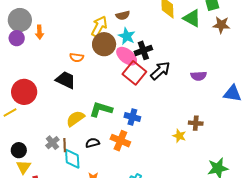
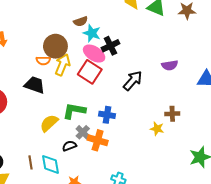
brown semicircle: (123, 15) -> (81, 21), moved
yellow arrow: (99, 26) -> (63, 65), moved
brown circle: (104, 44) -> (55, 46), moved
black arrow: (160, 71) -> (133, 81), moved
red square: (134, 73) -> (90, 72), moved
gray cross: (52, 143) -> (83, 132), moved
brown line: (65, 145) -> (30, 162), moved

